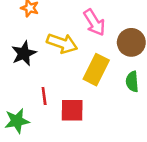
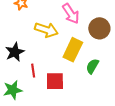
black star: (24, 53) -> (15, 52), moved
green semicircle: (132, 82) -> (92, 66), moved, turned 35

